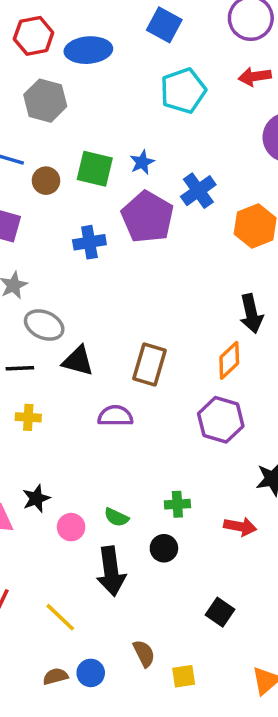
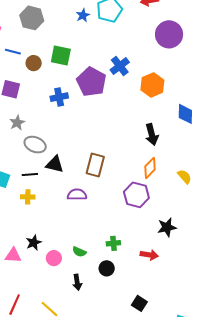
blue star: (142, 162) -> (83, 15), moved
orange diamond: (229, 360) -> (150, 168), moved
black line: (20, 368) -> (30, 174), moved
black arrow: (111, 571) -> (77, 282), size x0.6

